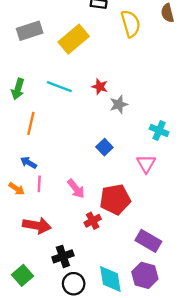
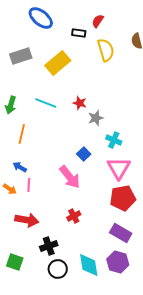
cyan cross: (159, 131) -> (114, 140), moved
pink triangle: (146, 164) -> (119, 168), size x1.4
pink arrow: (76, 189) -> (70, 177), moved, size x1.4
red pentagon: (115, 199) -> (123, 198), moved
green square: (23, 275) -> (15, 262), turned -30

